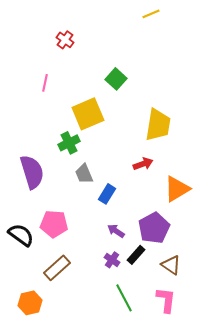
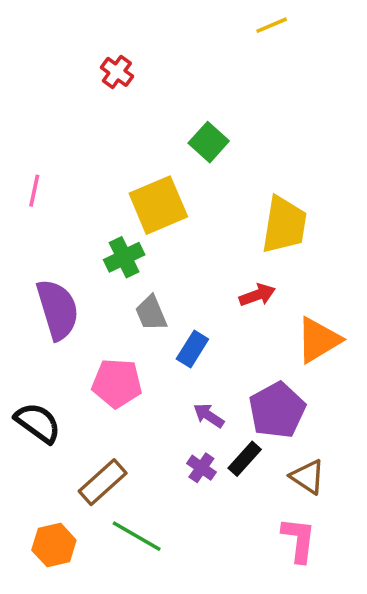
pink line: (45, 83) -> (34, 191), moved
pink pentagon: (54, 224) -> (117, 383), moved
green line: (124, 298) -> (137, 536), moved, turned -32

